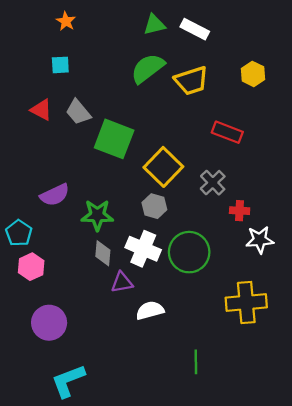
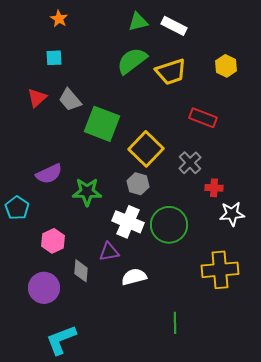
red triangle: (41, 110) -> (37, 98), turned 50
gray diamond: (103, 253) -> (81, 271), moved
pink hexagon: (31, 267) -> (53, 241), moved

